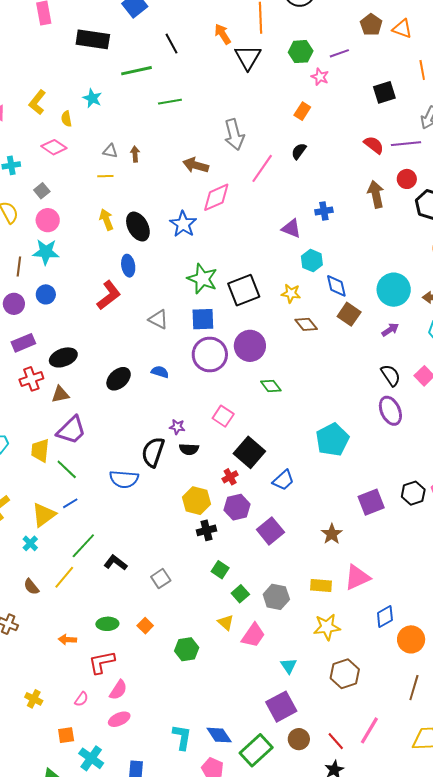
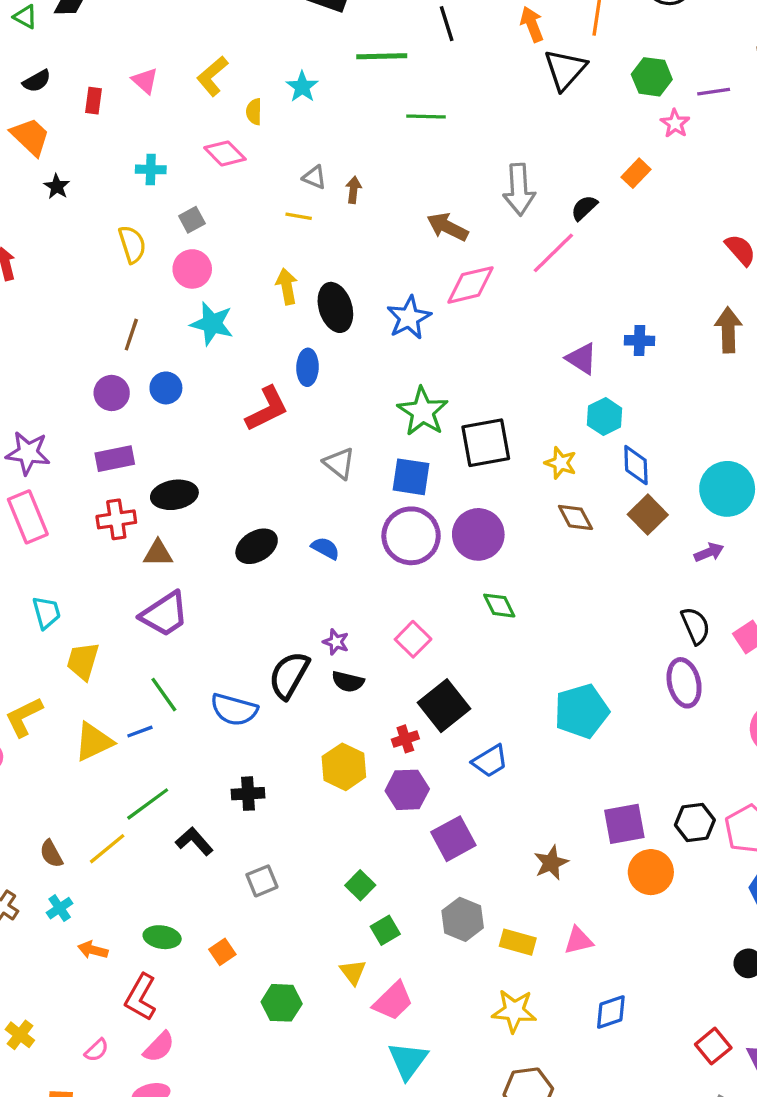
black semicircle: (299, 151) -> (584, 208), moved
cyan star: (46, 252) -> (212, 324), moved
yellow trapezoid: (40, 450) -> (83, 661), moved
green line: (67, 469) -> (164, 695), moved
black cross: (206, 530) -> (248, 794), moved
cyan cross: (30, 543) -> (60, 908), moved
pink triangle: (357, 577) -> (578, 941), size x0.7
gray hexagon: (276, 597) -> (463, 919), moved
orange circle: (411, 639) -> (651, 872), moved
red L-shape: (102, 662) -> (141, 997), turned -60
cyan triangle: (289, 666) -> (408, 1060), moved, size x1.5

